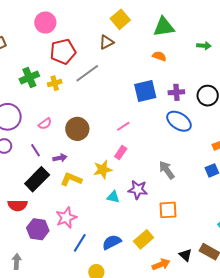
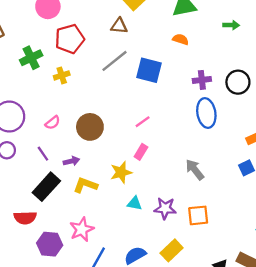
brown triangle: (107, 42) -> (119, 26), turned 35
gray line: (87, 73) -> (115, 61), moved
green cross: (29, 77) -> (31, 58), moved
blue square: (145, 91) -> (149, 70), moved, turned 30
blue ellipse: (179, 121) -> (206, 113), turned 50
purple star: (138, 190) -> (165, 208), moved

